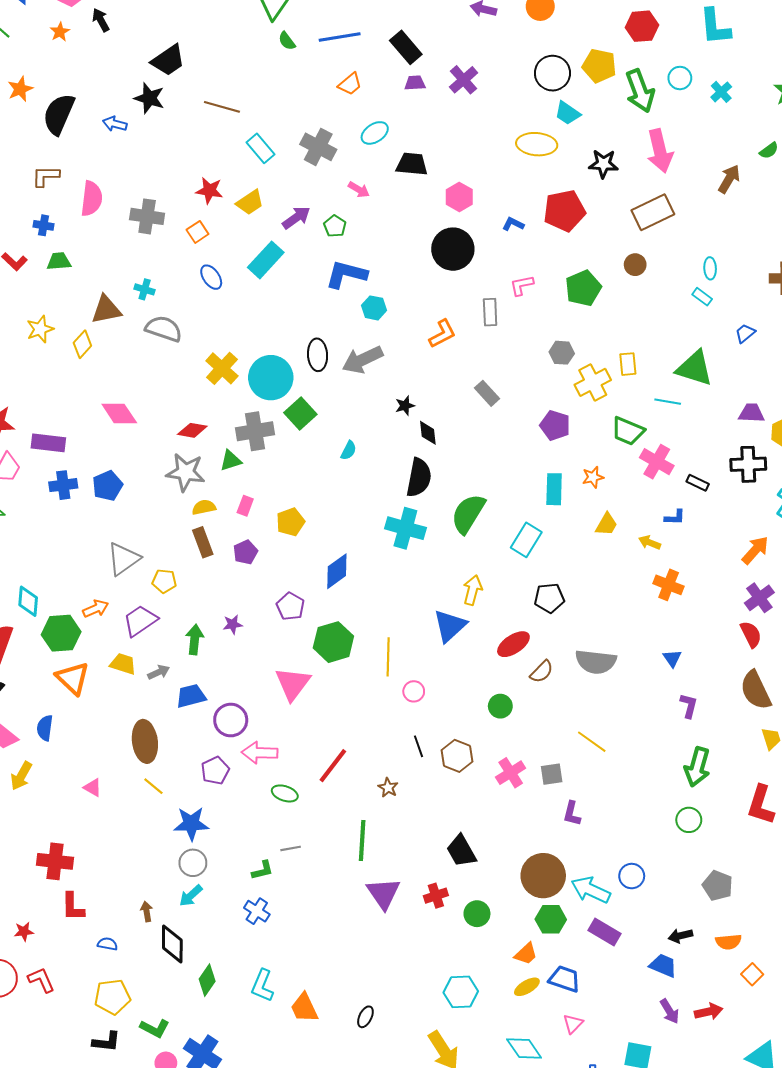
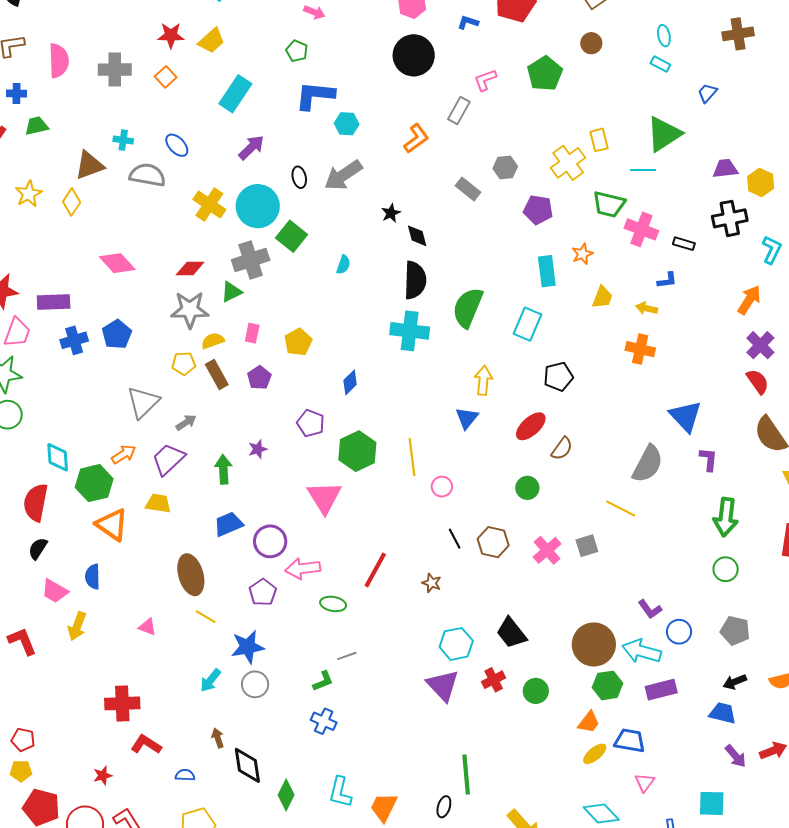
purple arrow: (296, 218) -> (251, 147), moved
blue ellipse: (211, 277) -> (177, 145), moved
gray rectangle: (490, 312) -> (459, 111), turned 40
gray hexagon: (562, 353) -> (505, 168), moved
black ellipse: (318, 355) -> (299, 177), size x0.7
green triangle: (695, 368) -> (664, 134), turned -42
blue diamond: (337, 571) -> (350, 382), size x0.7
yellow pentagon: (164, 581) -> (184, 363), moved
orange cross: (669, 585) -> (640, 349), moved
blue triangle: (450, 626) -> (467, 418), size x0.7
blue triangle: (672, 658) -> (685, 416), size x1.8
gray semicircle: (596, 662) -> (648, 464), moved, turned -60
gray arrow: (159, 672) -> (186, 423), moved
purple L-shape: (572, 814) -> (650, 609), moved, turned -40
green line: (362, 841) -> (466, 775), moved
gray pentagon: (718, 886) -> (735, 631), moved
cyan arrow: (191, 896) -> (210, 680), moved
red L-shape: (73, 907) -> (146, 744), turned 132
purple rectangle: (605, 932) -> (661, 690), turned -36
cyan hexagon: (461, 992) -> (456, 644), moved
orange trapezoid: (304, 1008) -> (384, 807), turned 60

